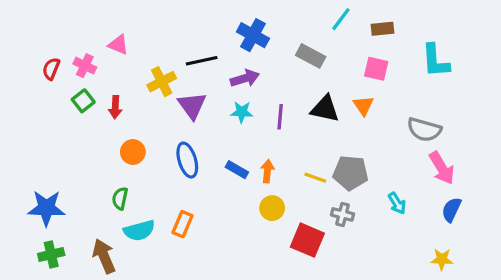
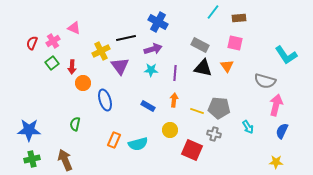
gray rectangle: (311, 56) -> (200, 45), moved
cyan L-shape: (435, 61) -> (286, 55), moved, turned -30
pink cross: (85, 66) -> (53, 41), turned 32
orange circle: (133, 152) -> (83, 83), moved
blue ellipse: (187, 160) -> (105, 100), moved
pink arrow: (442, 168) -> (276, 105), turned -135
orange arrow: (267, 171) -> (174, 100), moved
cyan semicircle: (139, 230) -> (138, 144), moved

